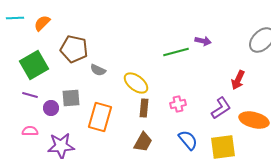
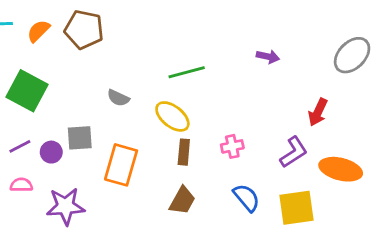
brown pentagon: (74, 49) -> (84, 29), moved
green line: (176, 52) -> (187, 72), moved
green square: (34, 65) -> (27, 91), turned -32
purple line: (30, 95) -> (20, 146), moved, turned -42

